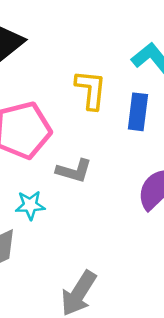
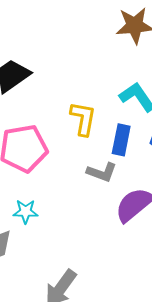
gray L-shape: (74, 171) -> (102, 172), moved

